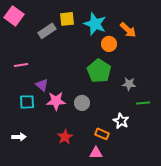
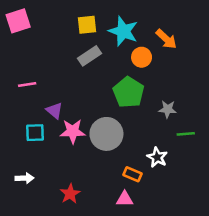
pink square: (14, 16) -> (18, 21), turned 36
gray rectangle: (47, 31) -> (90, 56), moved
gray circle: (82, 103) -> (106, 134), size x1.6
red star: (65, 137) -> (70, 194), moved

